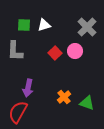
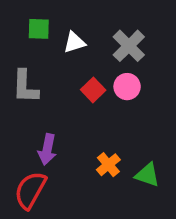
green square: (24, 25) -> (39, 29), moved
gray cross: (87, 27) -> (129, 46), moved

